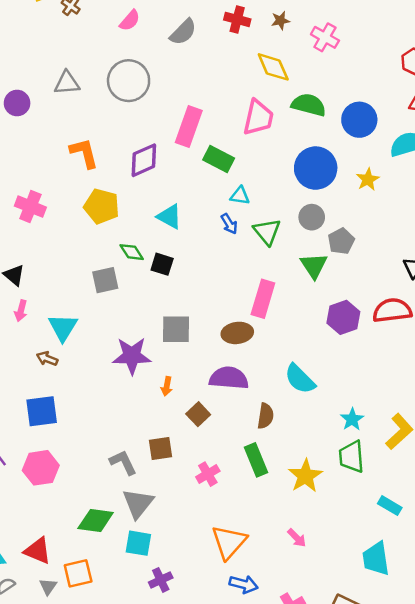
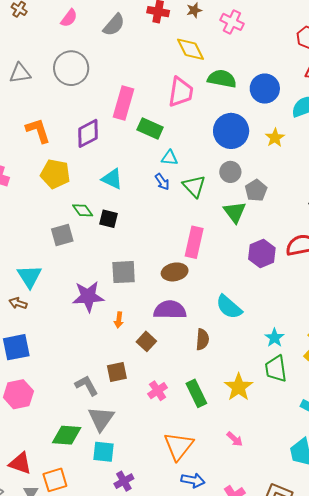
green rectangle: (256, 460) -> (196, 393), moved

